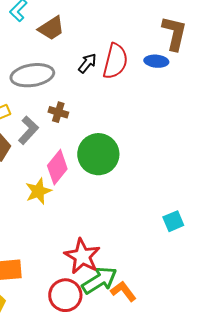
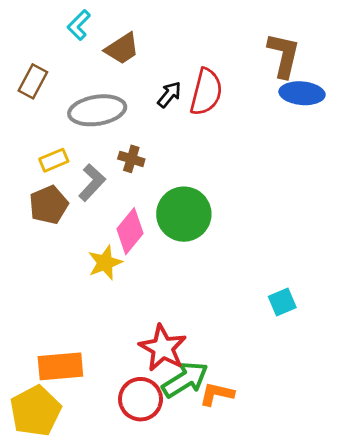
blue ellipse: (156, 61) -> (302, 93), moved, size x1.4
orange L-shape: (123, 291) -> (217, 394), turned -40

